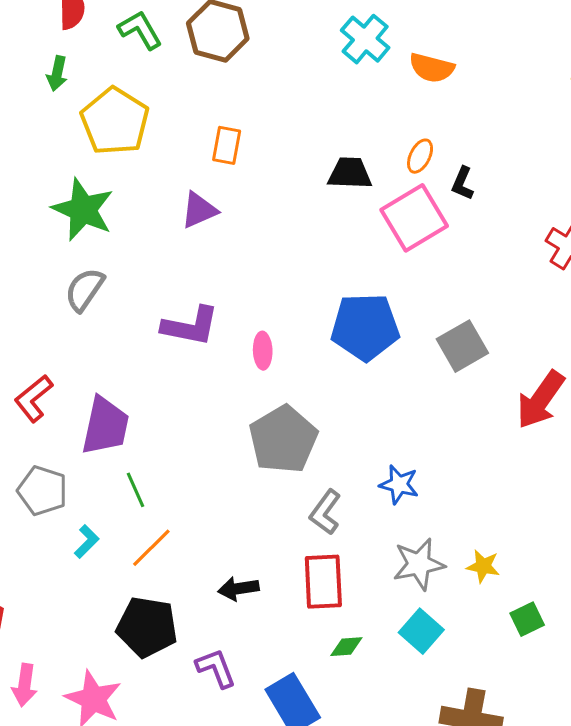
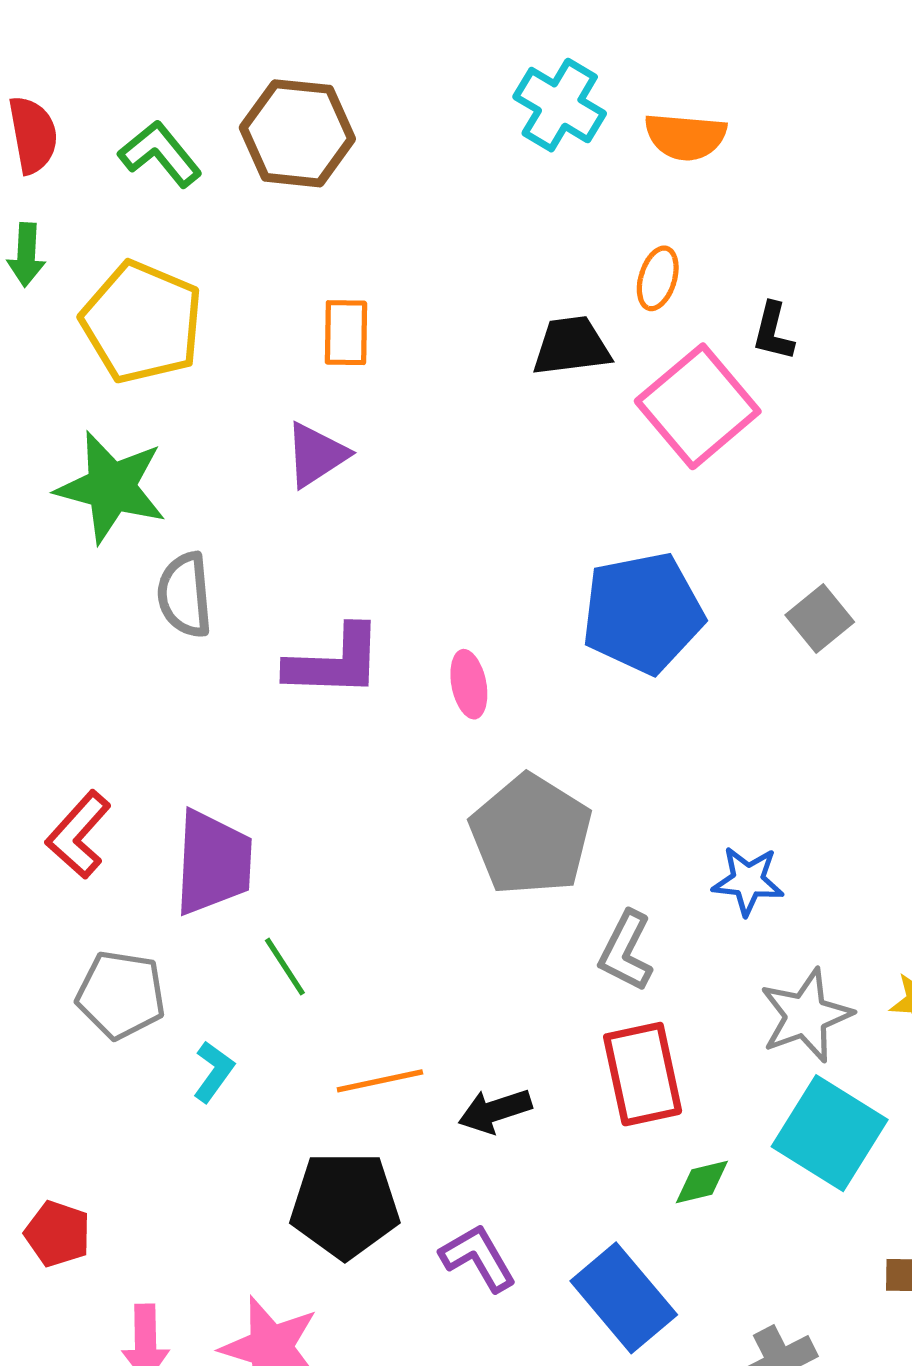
orange ellipse: (420, 156) -> (658, 278), moved
gray semicircle: (85, 290) -> (185, 595), moved, turned -30
gray square: (462, 346) -> (820, 618), size x0.7
orange line: (151, 548) -> (380, 1081), moved, turned 42
cyan square: (421, 631) -> (830, 1133), size x1.4

